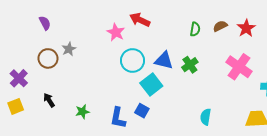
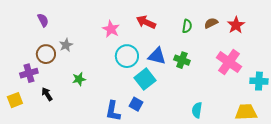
red arrow: (140, 20) -> (146, 22), moved
green cross: (190, 65) -> (182, 60), turned -35
purple cross: (19, 78) -> (29, 73), moved, turned 30
green star: (82, 112) -> (79, 79), moved

